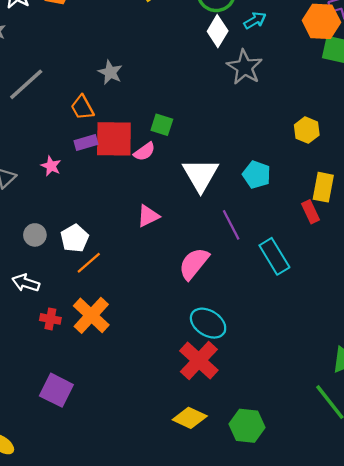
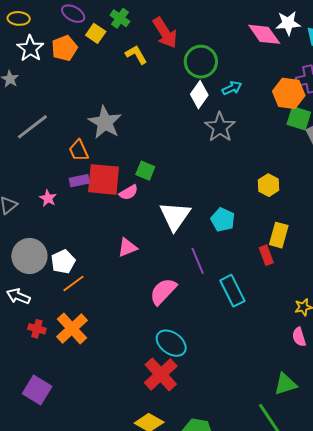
gray star: (110, 72) -> (105, 122), size x1.6
gray circle: (35, 235) -> (29, 256), size x1.8

